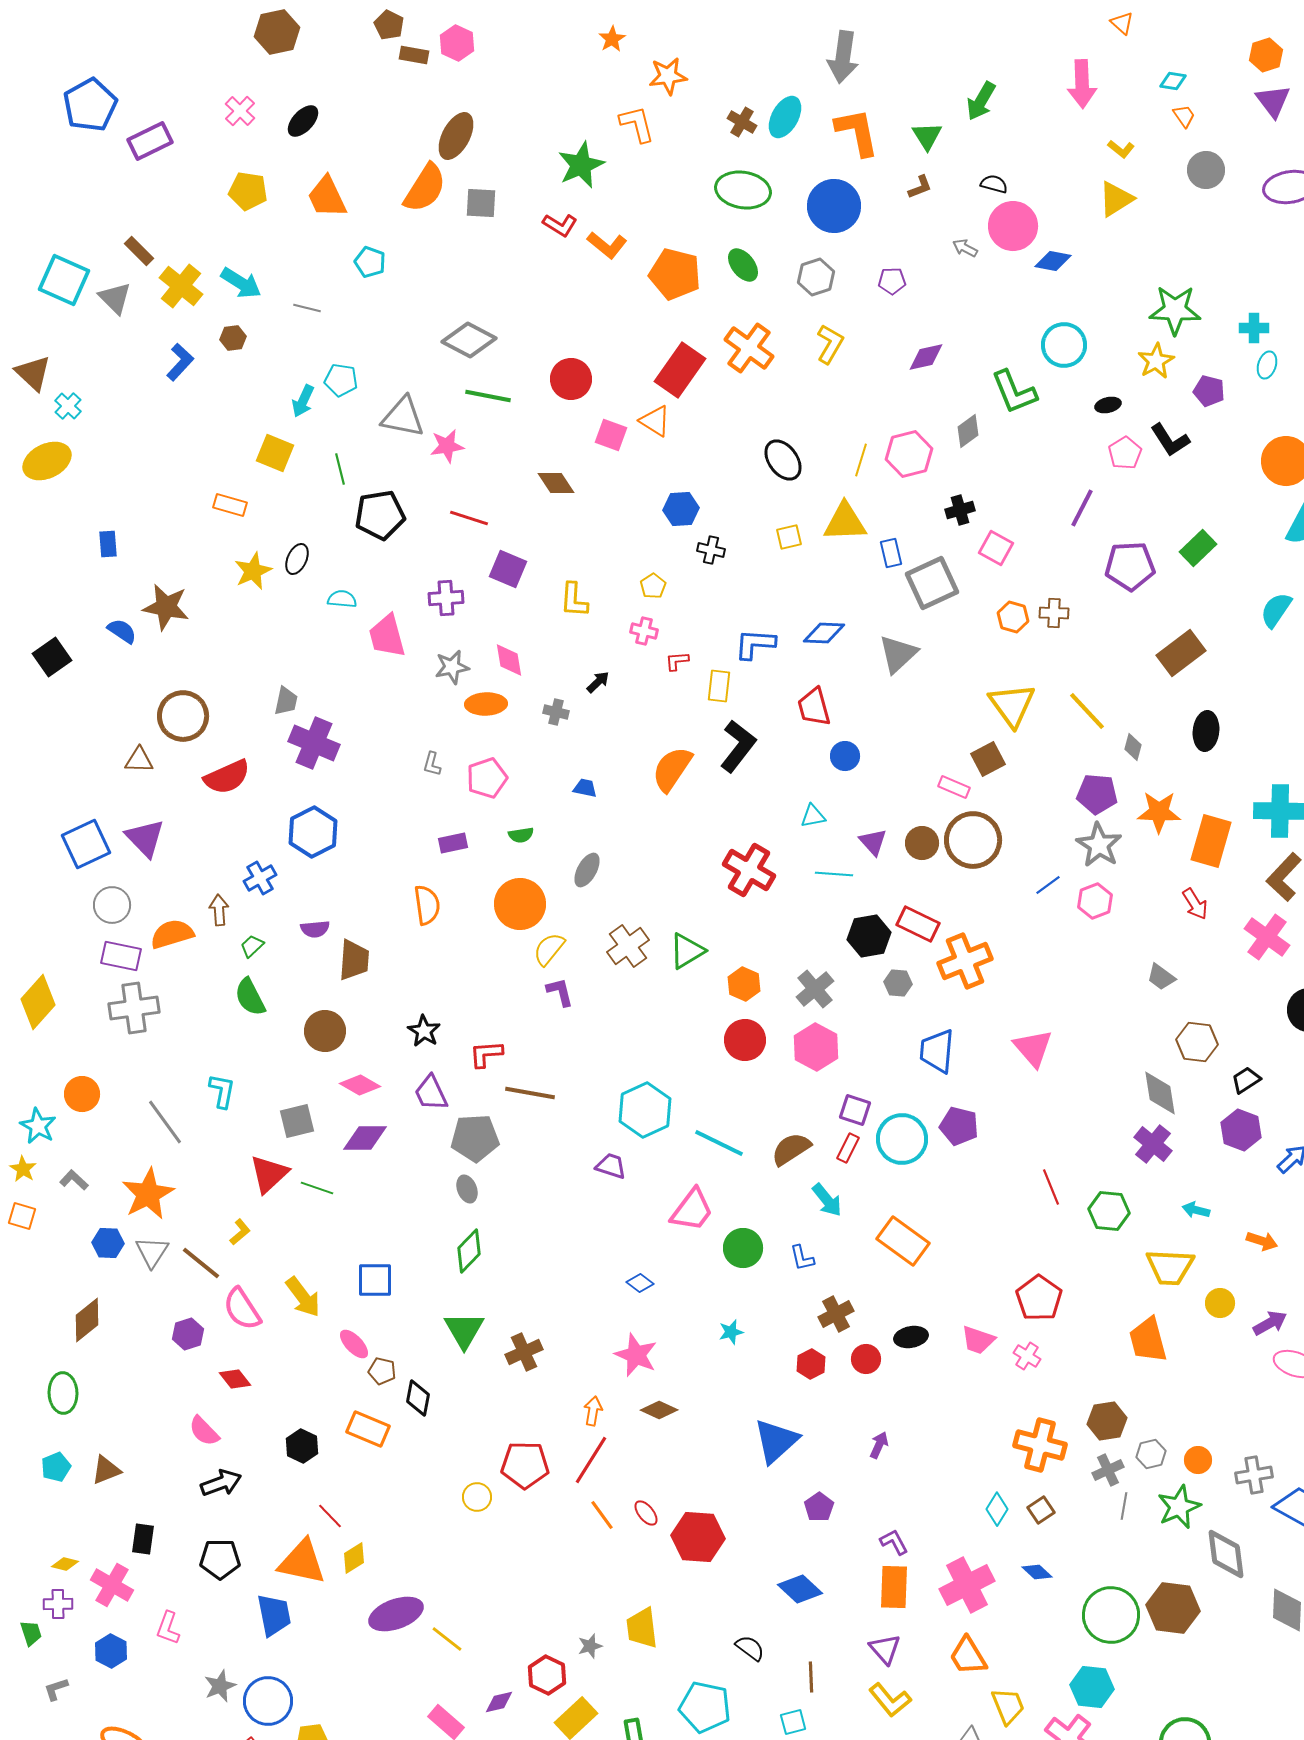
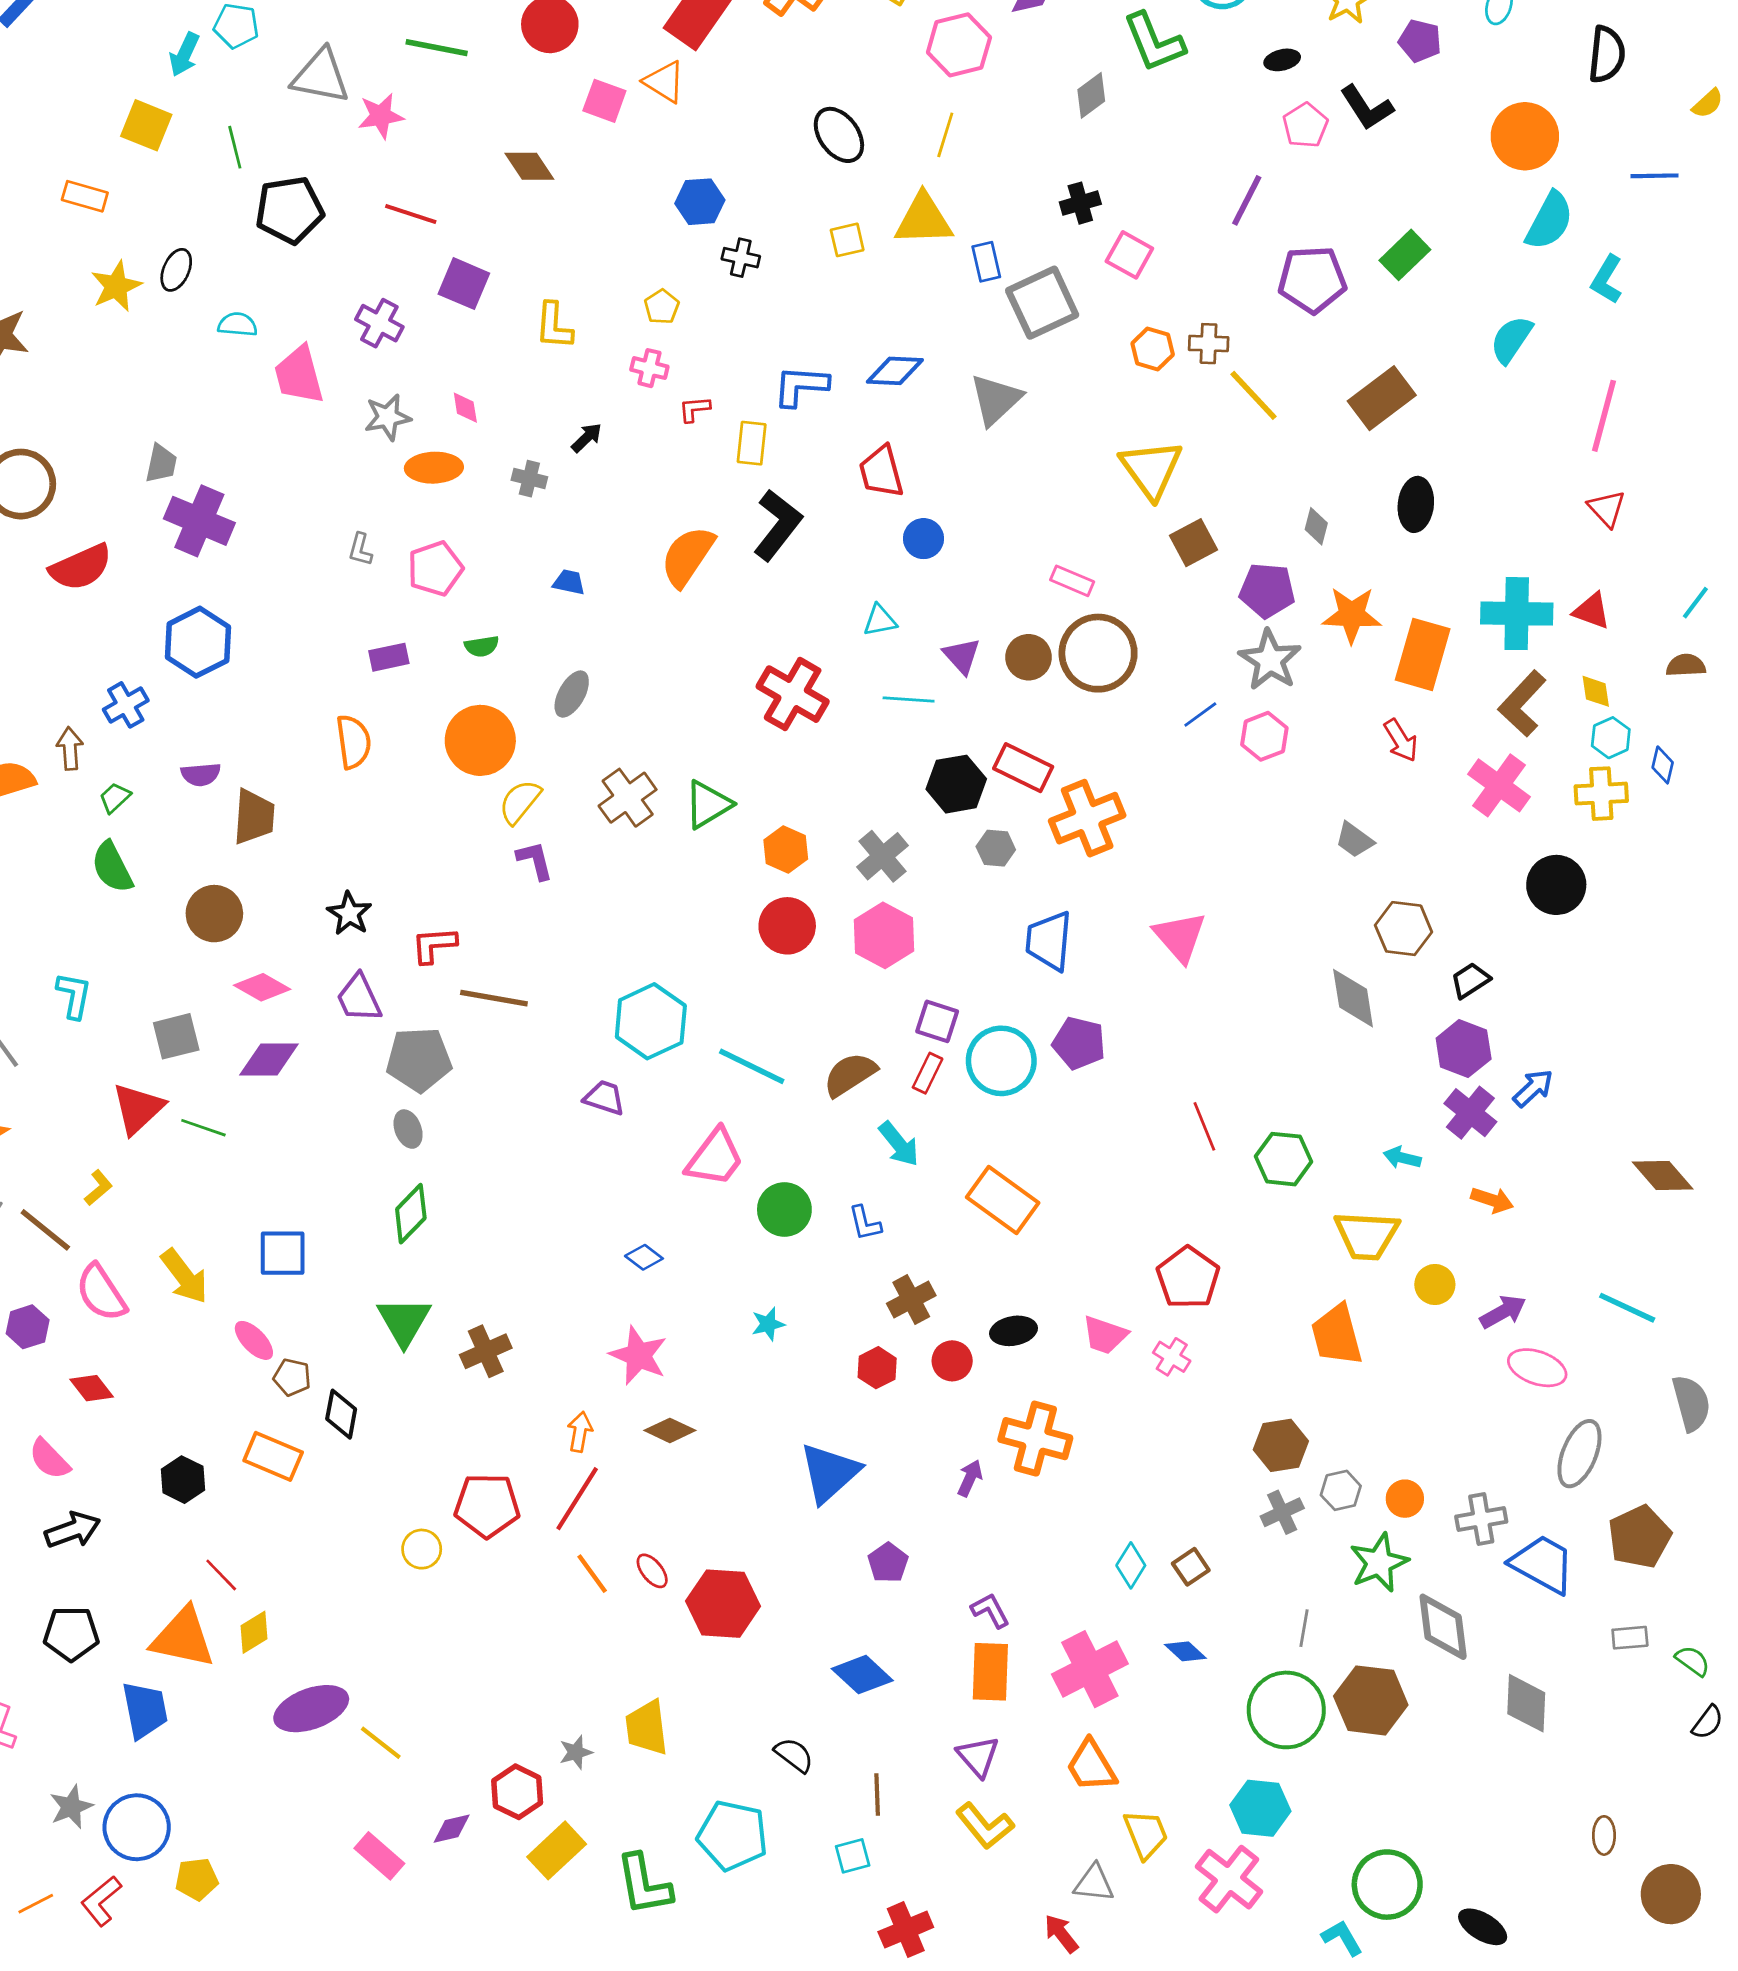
pink hexagon: (909, 454) -> (959, 45), moved
purple cross: (446, 598) -> (379, 323), turned 32
pink diamond: (509, 660) -> (465, 408), size x0.7
yellow line: (1087, 711) -> (1254, 395), moved
brown square: (988, 759) -> (1194, 543), moved
purple cross: (1153, 1144) -> (1470, 1113), moved
orange cross: (1040, 1445) -> (1035, 1439), moved
gray line: (1124, 1506) -> (1304, 1628), moved

